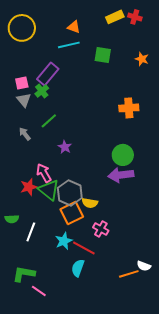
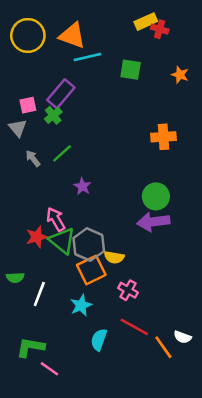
red cross: (135, 17) -> (160, 29), moved
orange triangle: (74, 27) -> (72, 35), moved, size x1.6
gray triangle: (24, 100) -> (18, 128), moved
gray arrow: (25, 134) -> (33, 158), moved
red line: (84, 248) -> (134, 327), moved
orange line: (129, 274) -> (163, 347), turned 72

